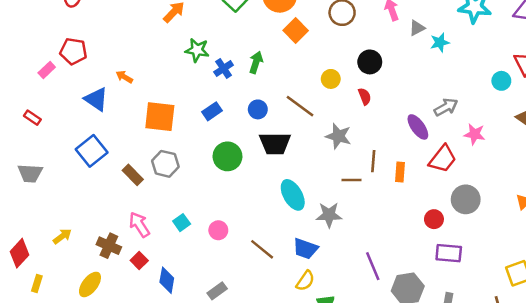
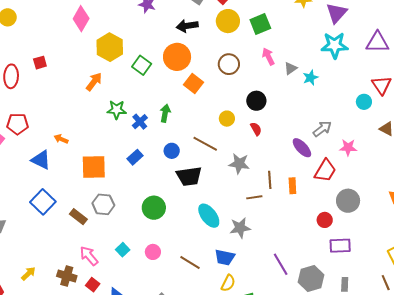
green circle: (227, 156) -> (154, 208), moved

